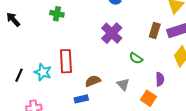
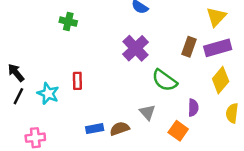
black arrow: (13, 20) -> (16, 73), moved
green semicircle: (136, 58) -> (164, 80), size x1.5
red rectangle: (66, 61) -> (77, 81), size x0.6
brown semicircle: (93, 81) -> (120, 129), moved

